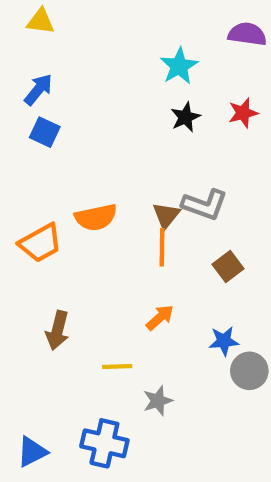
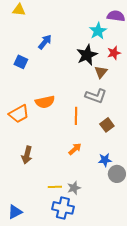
cyan star: (179, 66) -> (98, 31), moved
blue arrow: (38, 90) -> (45, 42), moved
black star: (185, 117) -> (87, 55), size x1.5
brown triangle: (166, 215) -> (101, 72), moved
yellow line: (117, 367) -> (55, 187), moved
blue cross: (104, 443) -> (63, 208), moved

